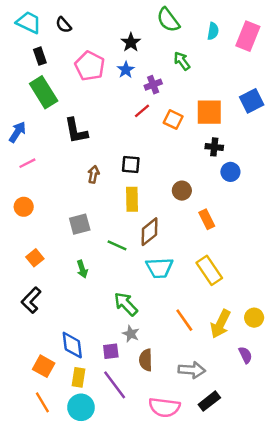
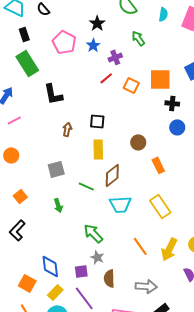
black cross: (214, 147) -> (172, 103), moved
yellow rectangle: (78, 377) -> (55, 292), turned 35

